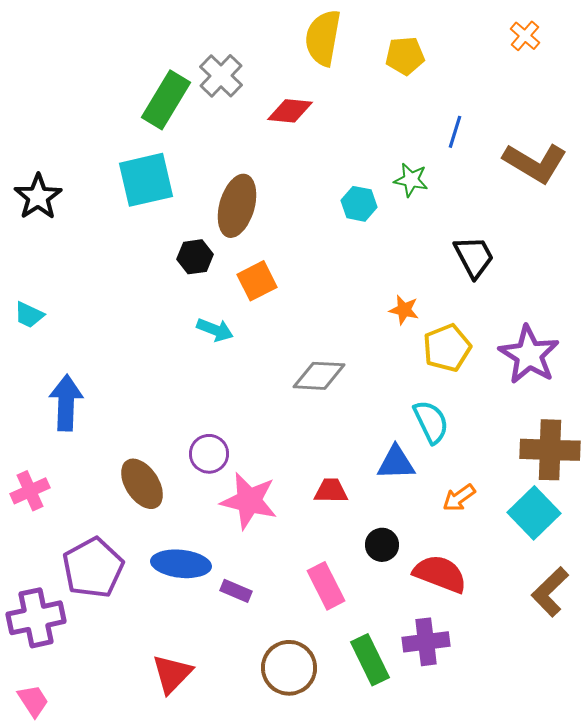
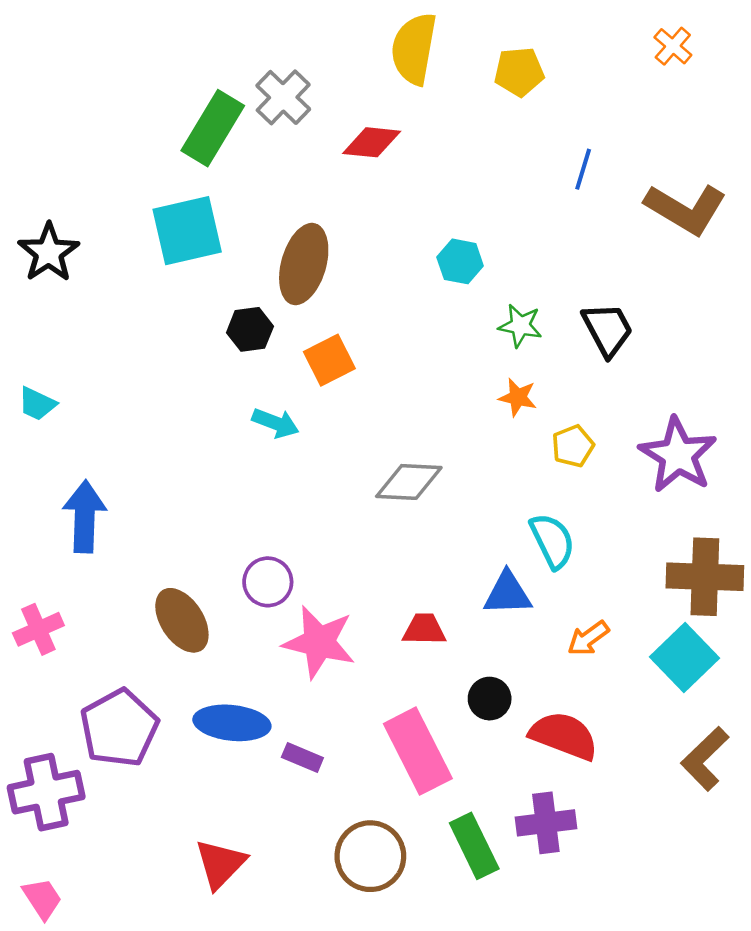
green star: (411, 180) -> (520, 326), moved
yellow pentagon: (447, 348) -> (573, 446), size x0.7
pink rectangle: (326, 586) -> (418, 751), size x1.4

